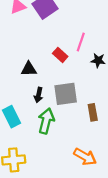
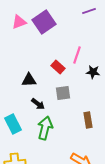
gray square: (66, 94) -> (63, 93), moved, size x0.7
black arrow: (39, 95) -> (38, 104), turned -64

